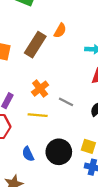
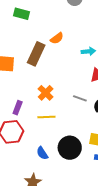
orange semicircle: (60, 31) -> (57, 38), turned 32
gray line: (66, 102) -> (80, 98), moved

